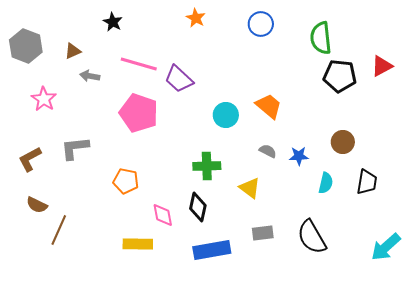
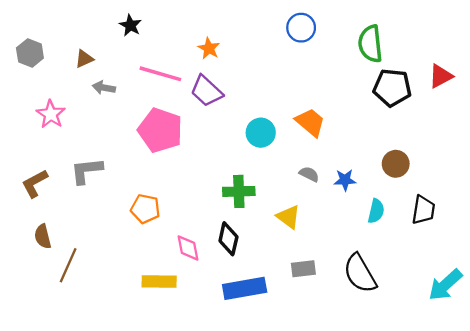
orange star: (196, 18) -> (209, 48), moved
gray hexagon: (26, 46) -> (30, 53), size x0.7
brown semicircle: (37, 205) -> (43, 236), turned 50

